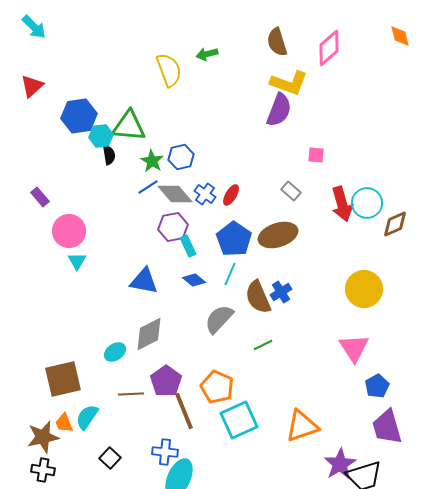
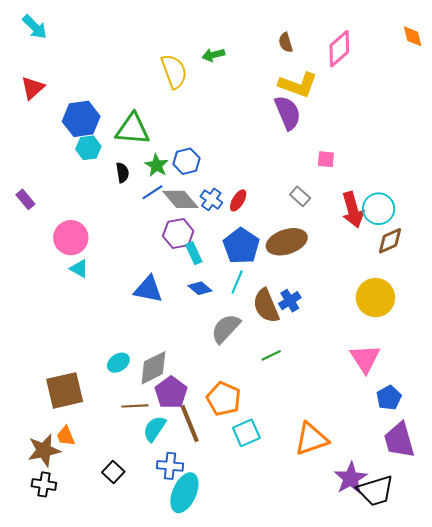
brown semicircle: (277, 42) -> (286, 42), size x0.7
purple semicircle: (279, 110) -> (288, 113), turned -44
cyan hexagon: (101, 136) -> (88, 148), moved
black semicircle: (109, 155) -> (122, 173), moved
purple rectangle: (40, 197) -> (25, 199), moved
brown diamond: (395, 224) -> (390, 241), moved
cyan triangle: (77, 261) -> (79, 269), turned -30
gray diamond: (149, 334) -> (153, 368), moved
cyan semicircle: (87, 417) -> (154, 429), moved
cyan square: (239, 420) -> (246, 433), size x0.7

